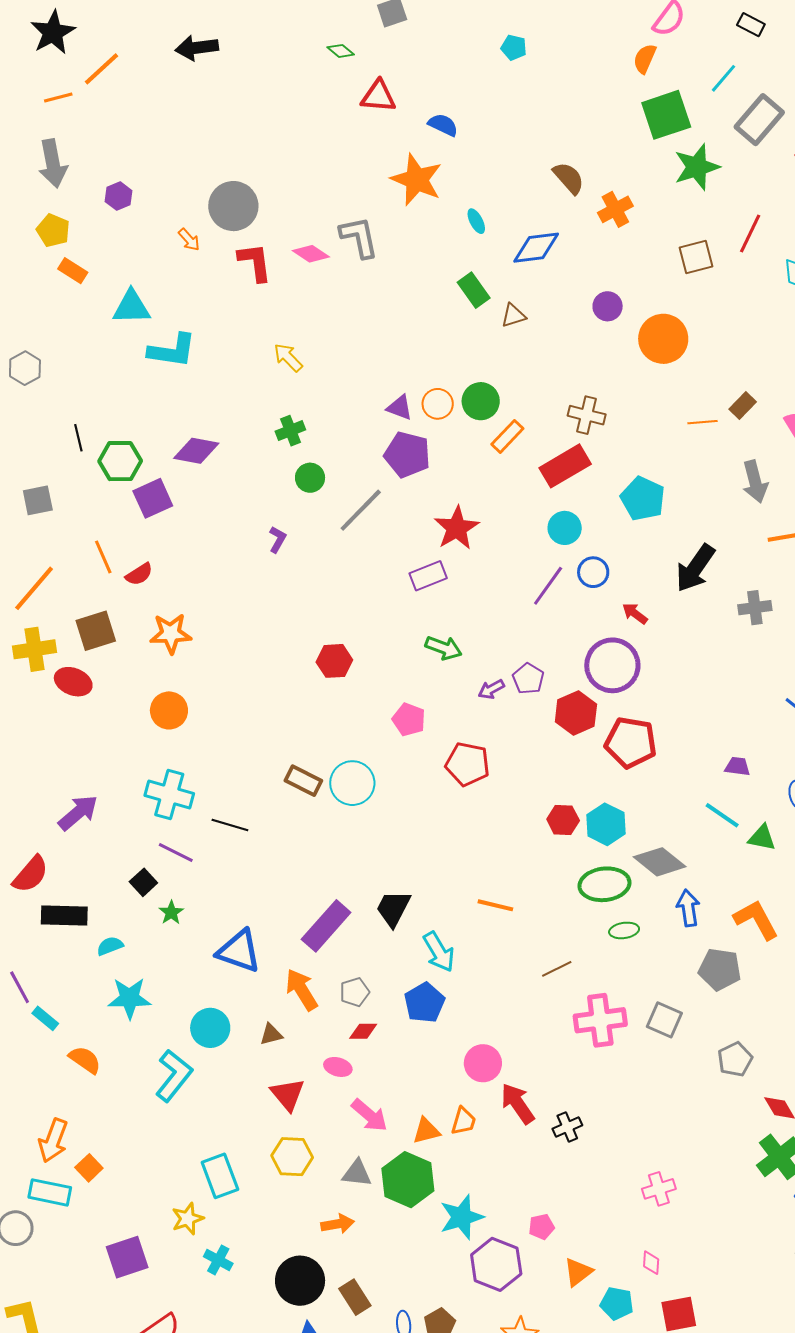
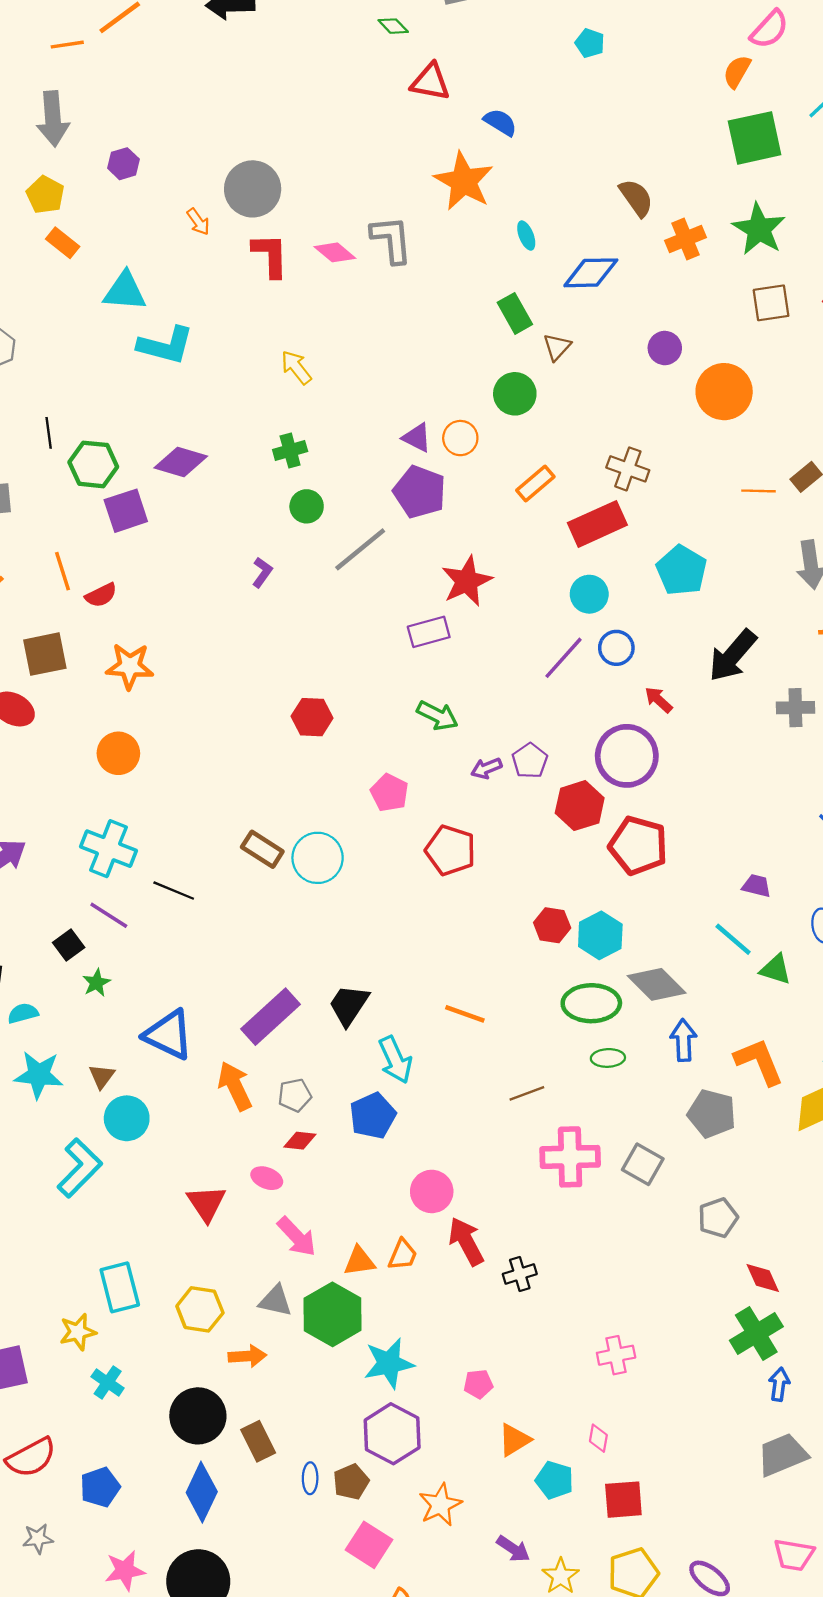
green star: (697, 167) -> (759, 229), moved, turned -30
brown triangle: (513, 315) -> (557, 347), turned -36
green circle: (481, 401) -> (515, 394), moved
brown triangle: (271, 1034) -> (102, 1076), moved, turned -45
yellow hexagon: (292, 1157) -> (200, 1309), moved
purple hexagon: (496, 1264) -> (392, 1434), moved

